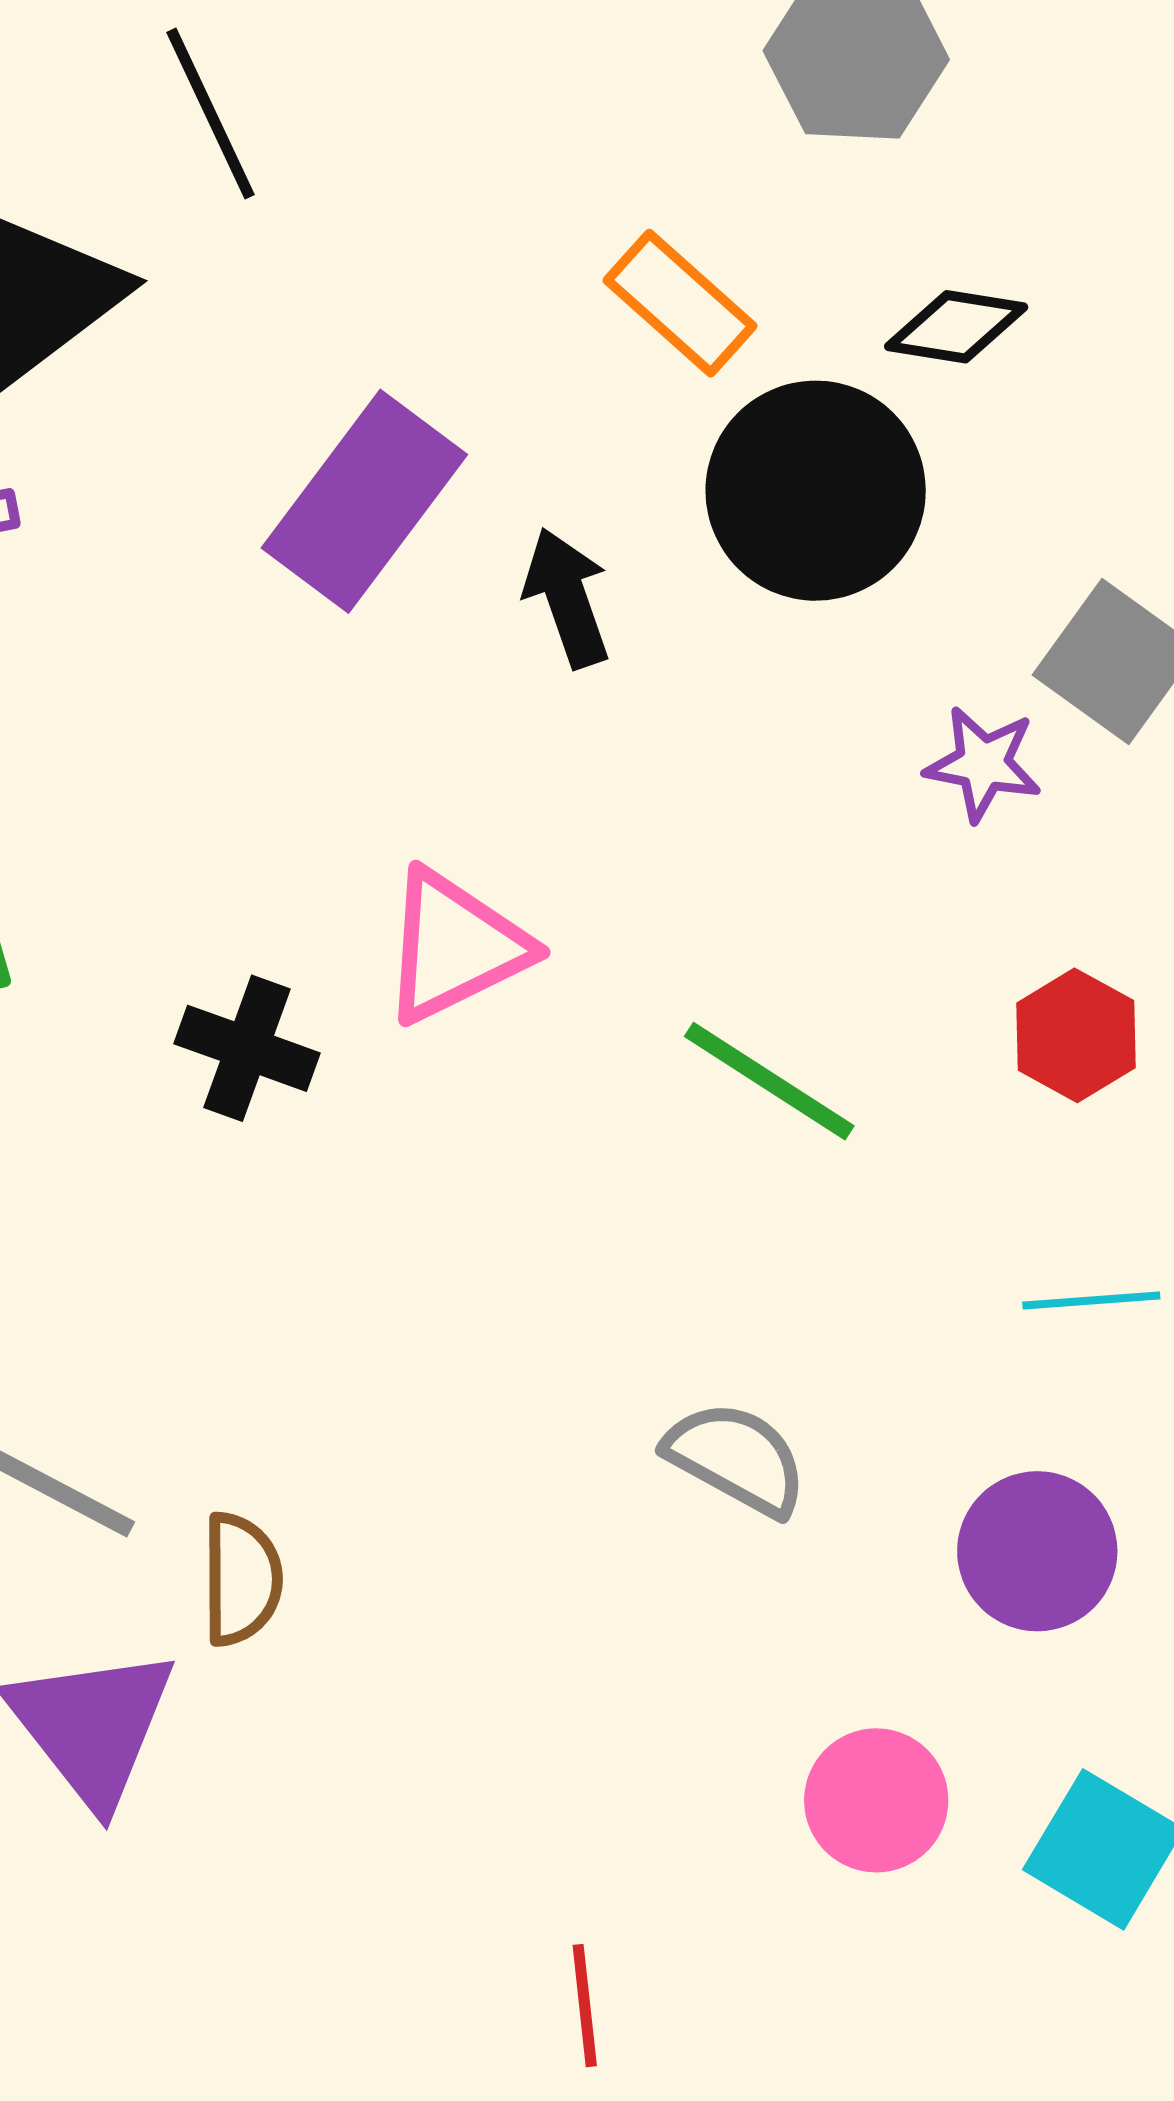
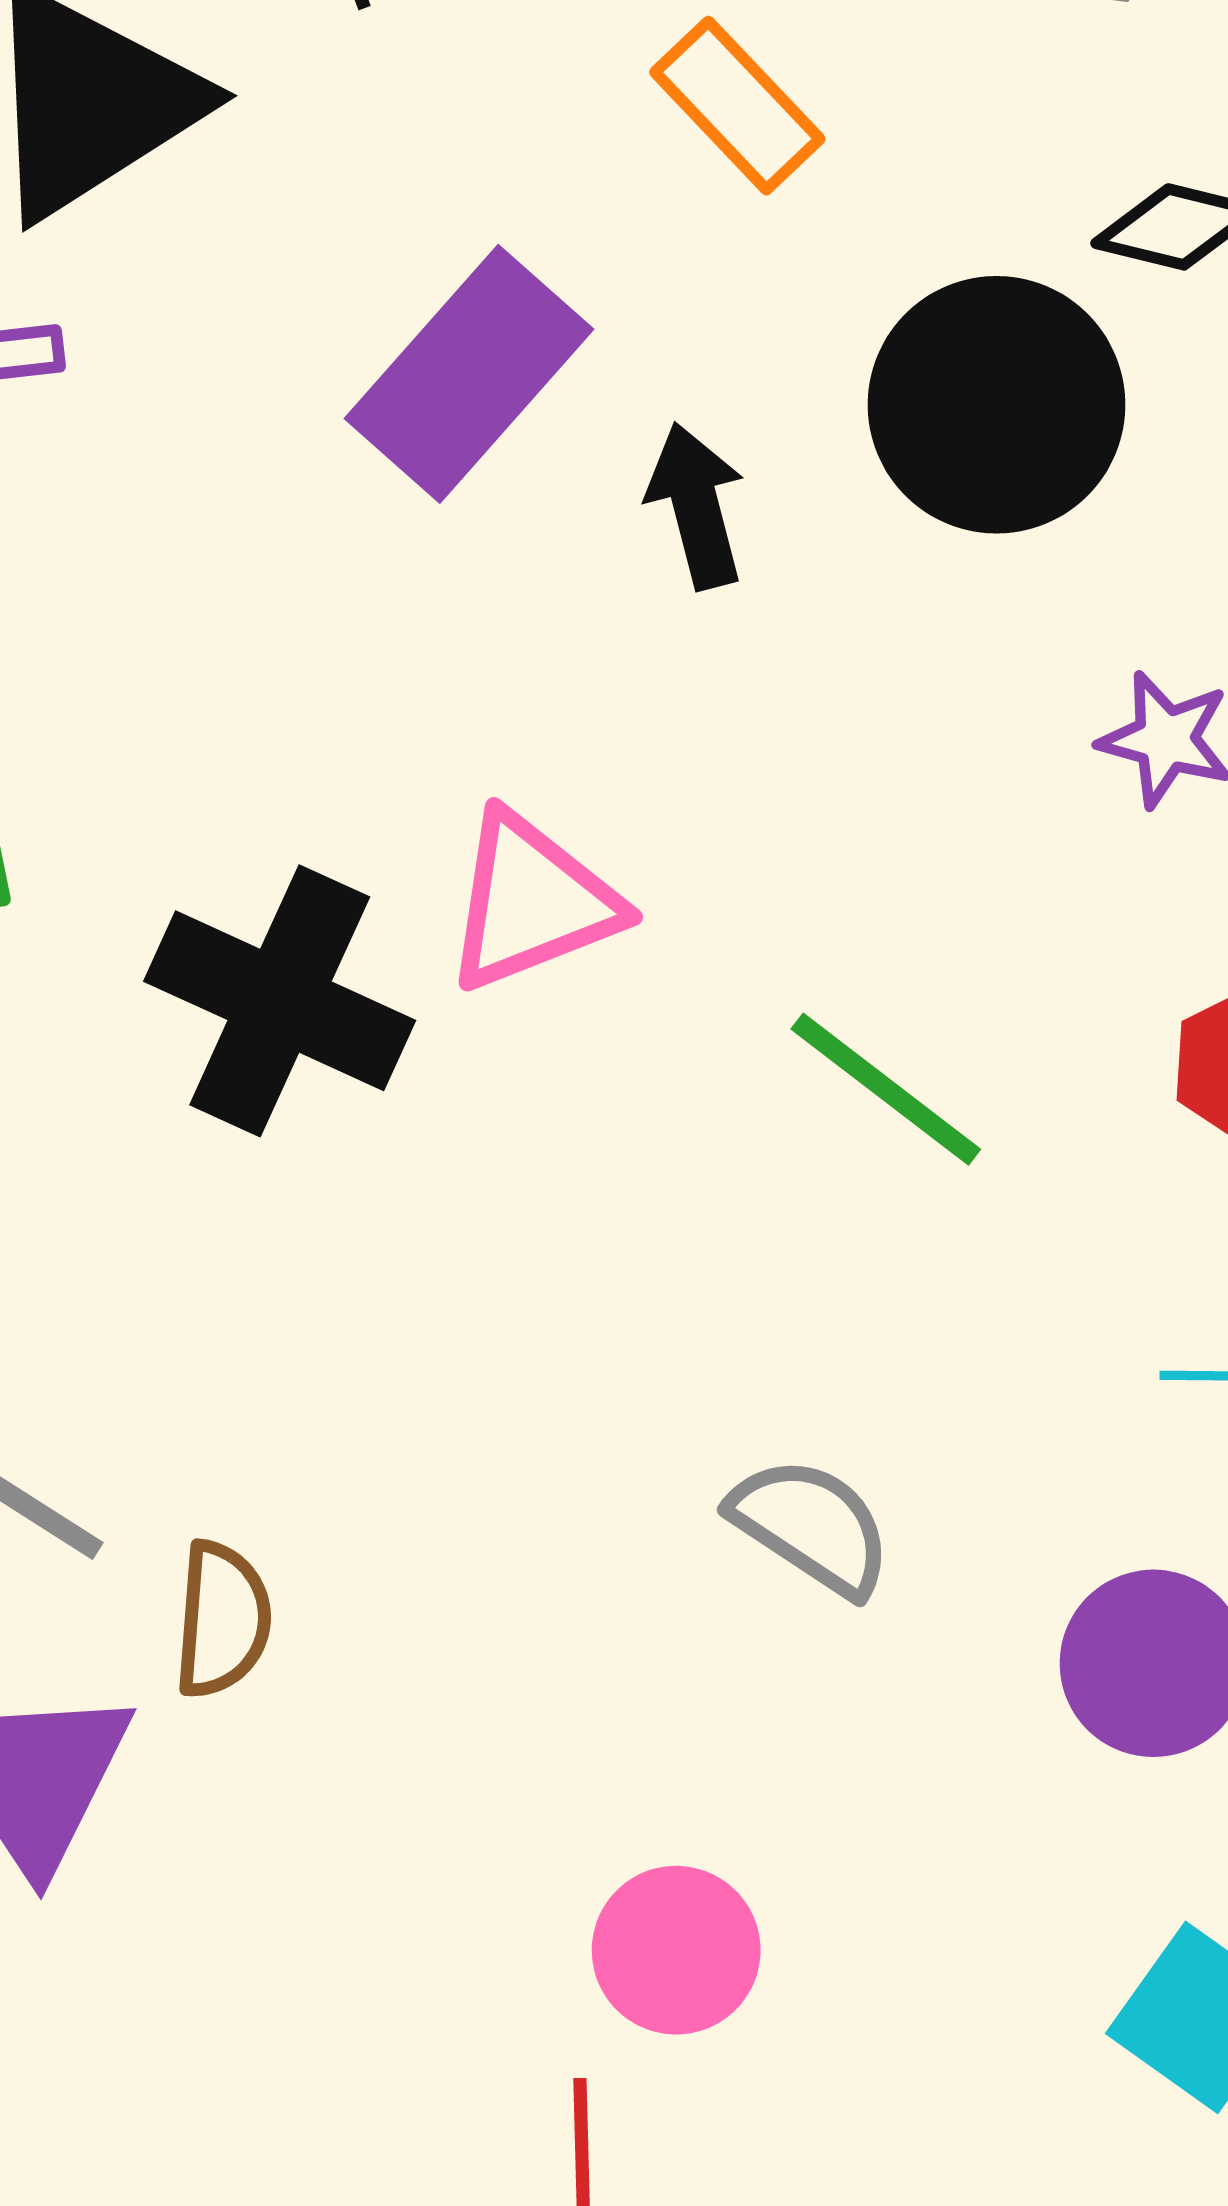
orange rectangle: (680, 303) -> (737, 106), moved
black cross: (247, 1048) -> (280, 1001), size x1.6
pink circle: (876, 1800) -> (676, 1950), moved

